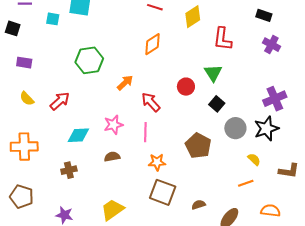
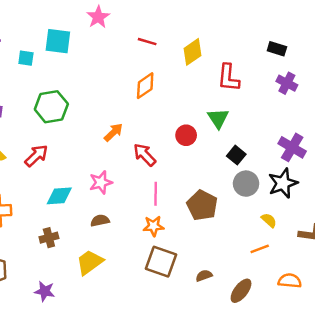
green hexagon: (89, 60) -> (51, 107), moved
purple cross: (275, 99) -> (292, 147), turned -35
black square: (217, 104) -> (236, 155), moved
pink line: (145, 132) -> (156, 194), moved
yellow trapezoid: (112, 210) -> (90, 262), moved

